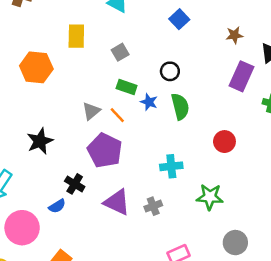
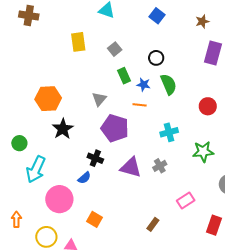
orange hexagon: (36, 67) -> (48, 99), moved
green rectangle: (127, 87) -> (124, 76), turned 56
orange line: (117, 115) -> (140, 105), moved, turned -32

